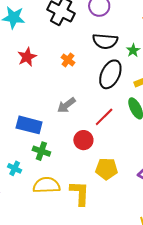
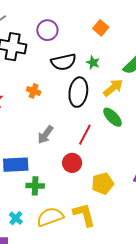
cyan cross: (15, 168) -> (16, 218), moved, turned 32

